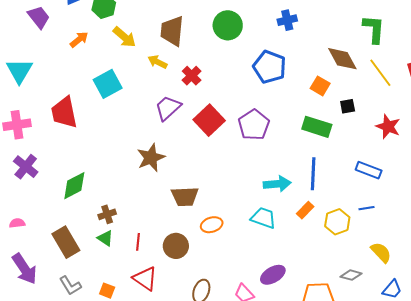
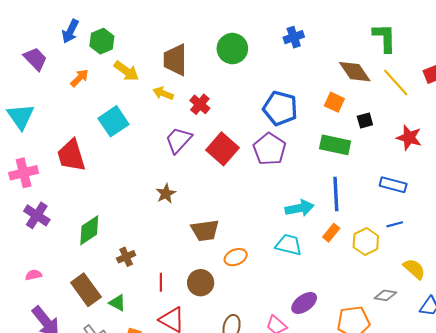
blue pentagon: (270, 67) -> (280, 108), moved
brown star: (151, 158) -> (166, 194), size x0.7
green triangle: (105, 238) -> (117, 303), moved

